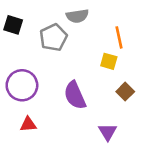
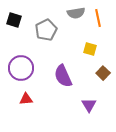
gray semicircle: (77, 16) -> (76, 13), moved
orange line: (119, 37) -> (98, 18), moved

